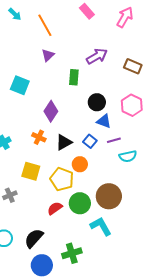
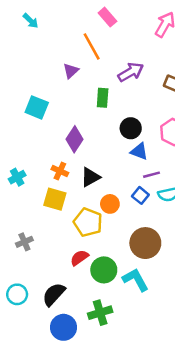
pink rectangle: (87, 11) -> (107, 17), moved
orange line: (45, 25) -> (92, 46), moved
blue square: (90, 141) -> (140, 195), moved
yellow square: (31, 171) -> (55, 199), moved
green circle: (80, 203) -> (104, 270), moved

